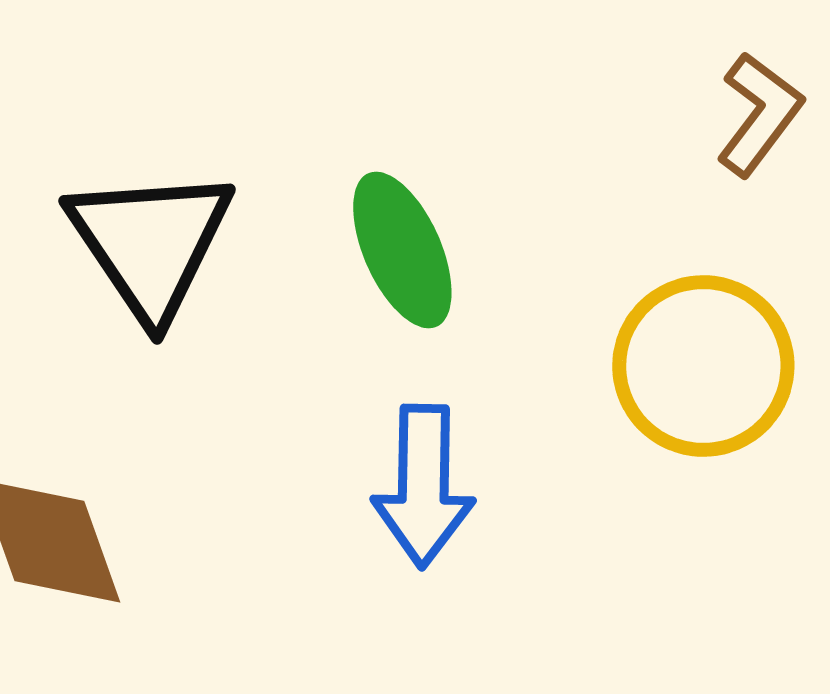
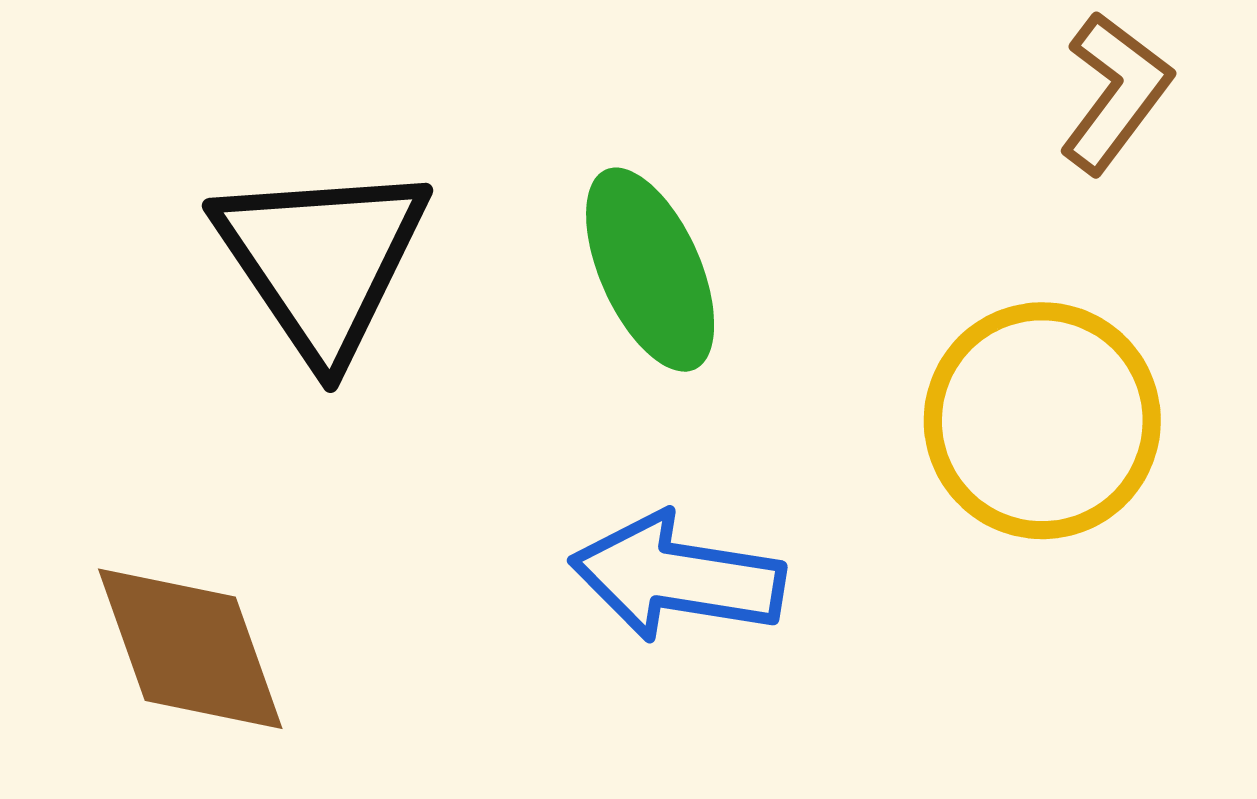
blue arrow: (423, 486) -> (677, 577), turned 98

